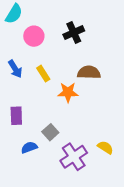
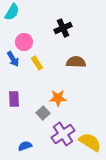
pink circle: (34, 36) -> (24, 42), moved
orange star: (68, 92) -> (58, 98), moved
blue semicircle: (29, 147) -> (25, 146), moved
yellow semicircle: (105, 147) -> (90, 142), moved, size x1.6

